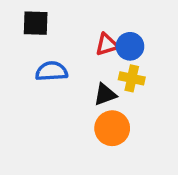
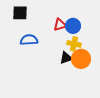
black triangle: (105, 94) -> (66, 58), moved
orange circle: (112, 128) -> (81, 59), moved

